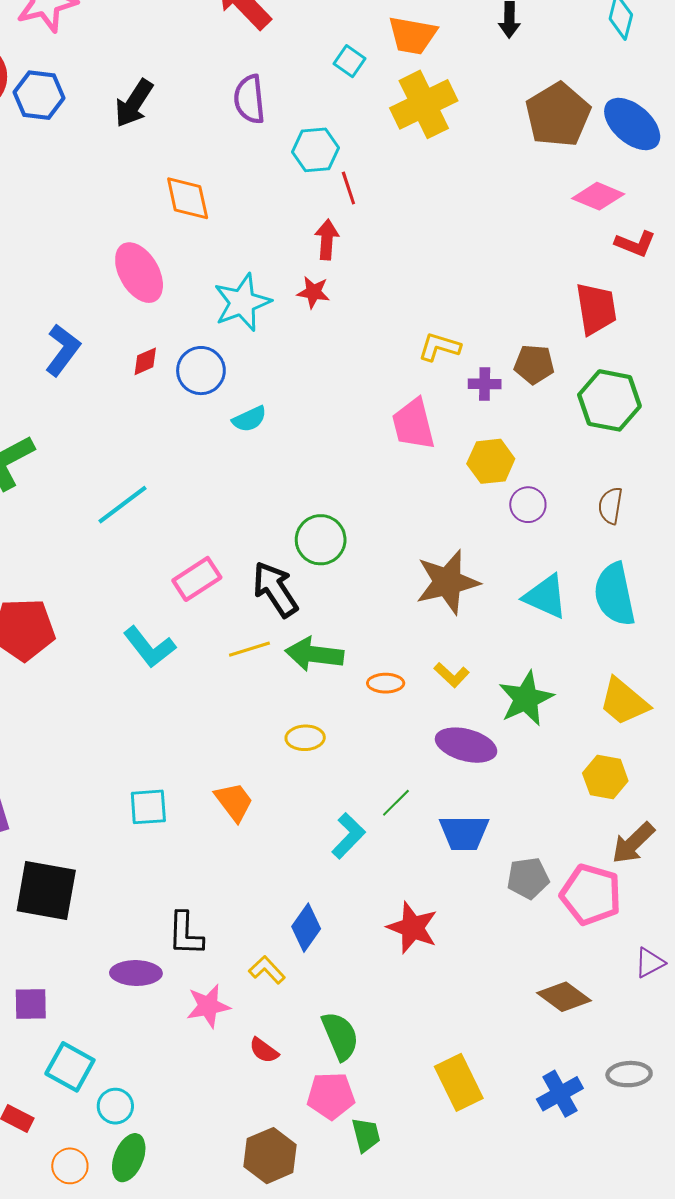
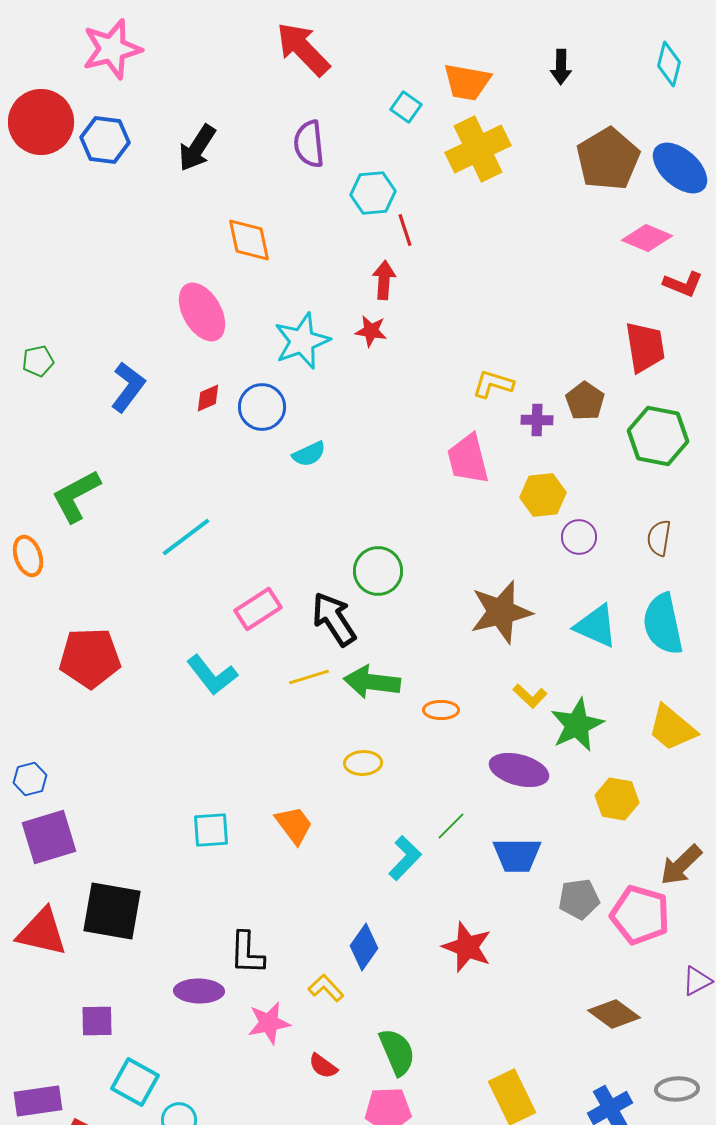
brown pentagon: (534, 364) -> (585, 401), turned 30
yellow L-shape: (452, 675) -> (530, 696), moved
yellow hexagon: (605, 777) -> (617, 799), moved

